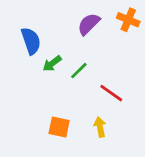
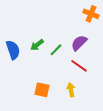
purple semicircle: (89, 24) -> (79, 43), moved
blue semicircle: (31, 41) -> (13, 50), moved

